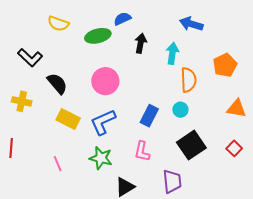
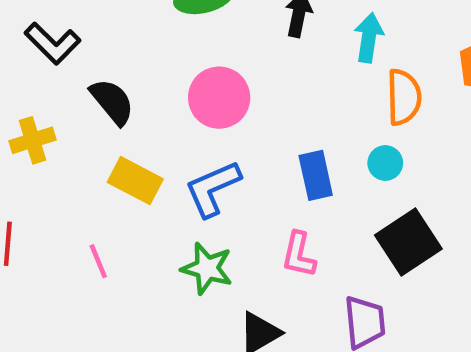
yellow cross: (22, 101) -> (33, 140), turned -30
blue rectangle: (149, 116) -> (316, 175), turned -40
pink line: (58, 164) -> (98, 261), moved

